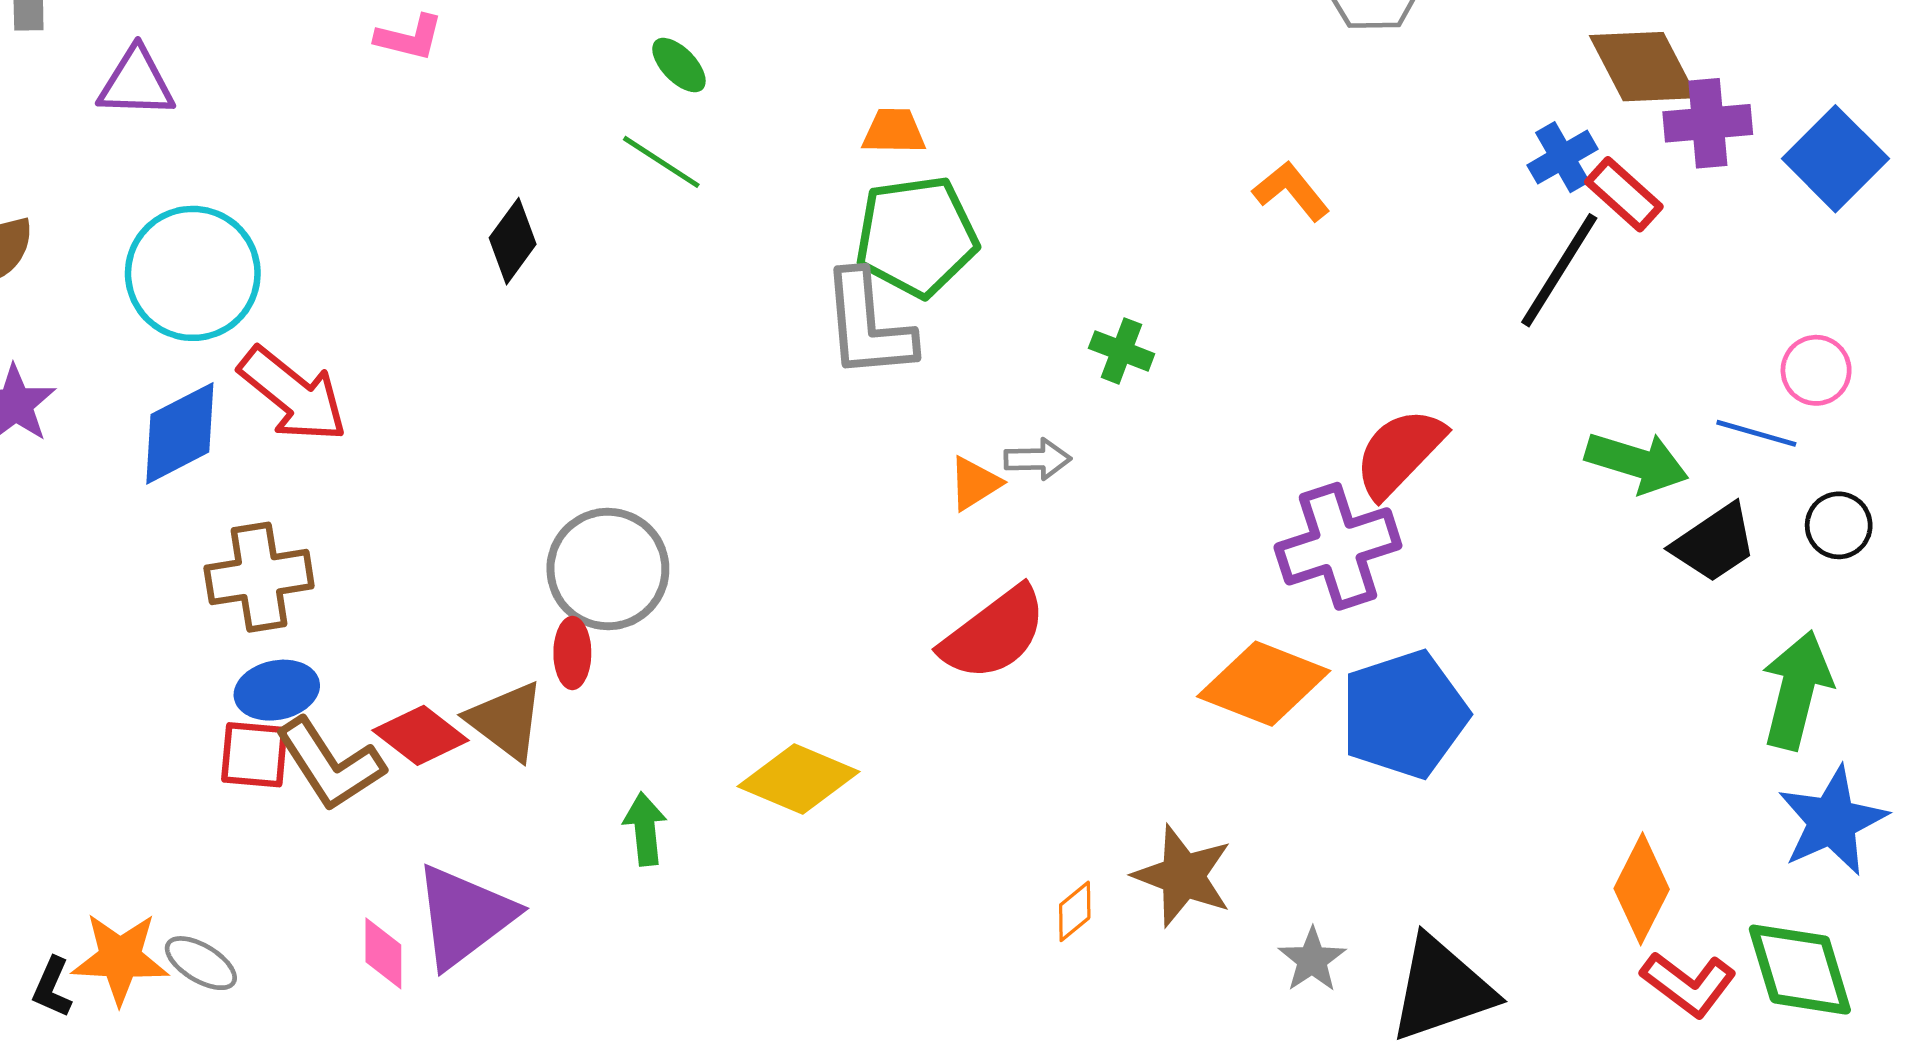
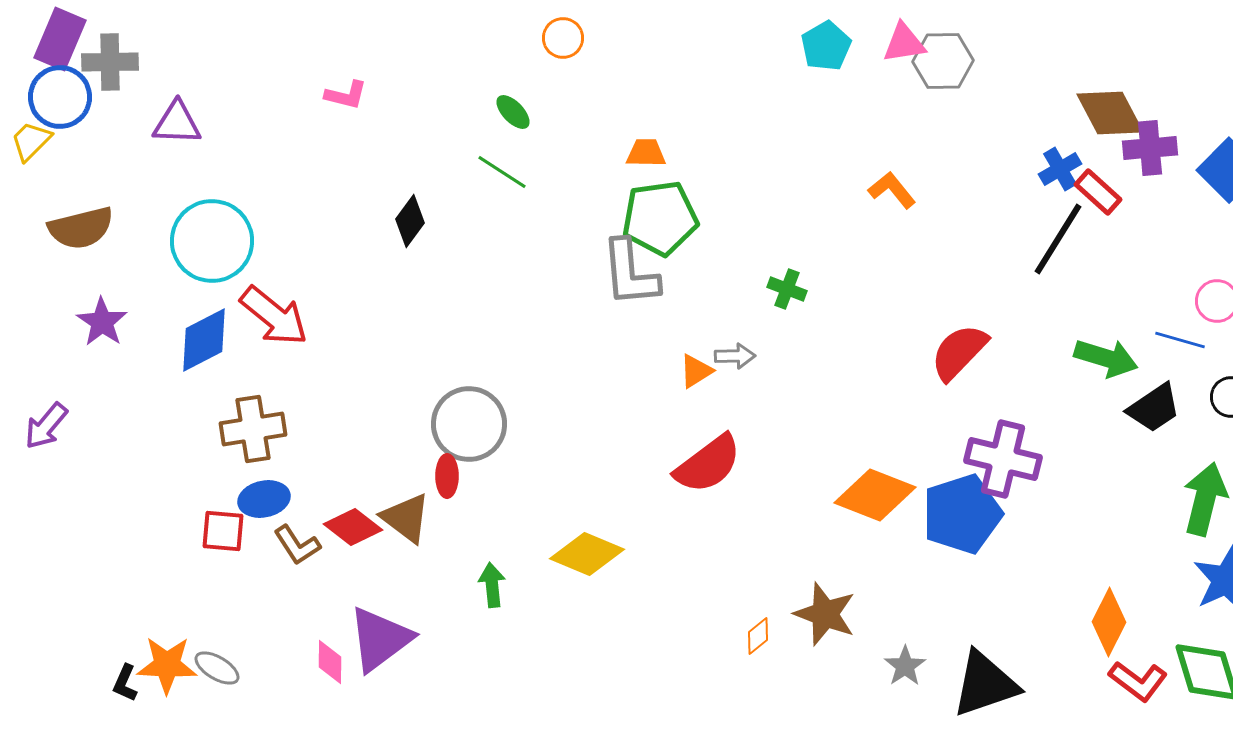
purple cross: (1338, 546) -> (1003, 459), moved, turned 32
red square: (254, 755) -> (223, 531), moved
brown L-shape: (330, 764) -> (297, 545), size x0.7

